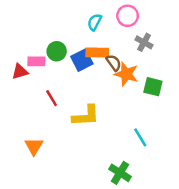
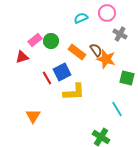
cyan semicircle: (95, 22) -> (81, 18), turned 40
orange rectangle: (97, 52) -> (77, 52), moved, turned 36
blue square: (82, 60) -> (62, 72), moved
pink rectangle: (36, 61) -> (35, 40), moved, turned -40
green square: (153, 87) -> (127, 78), moved

